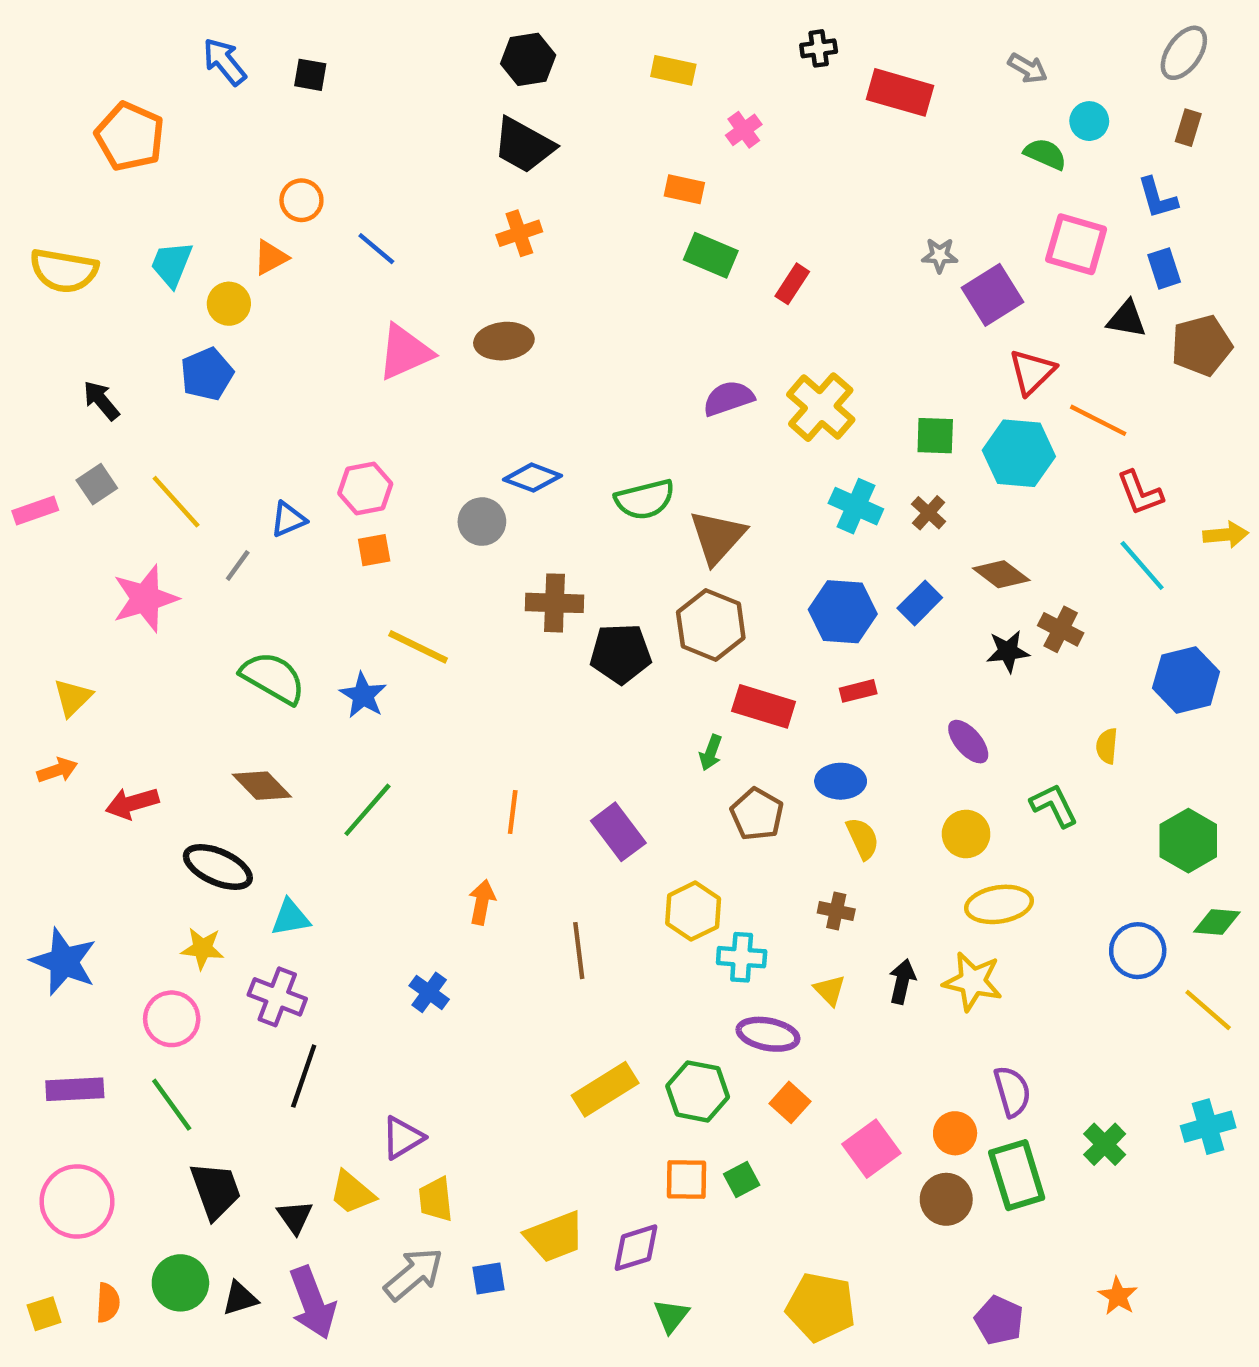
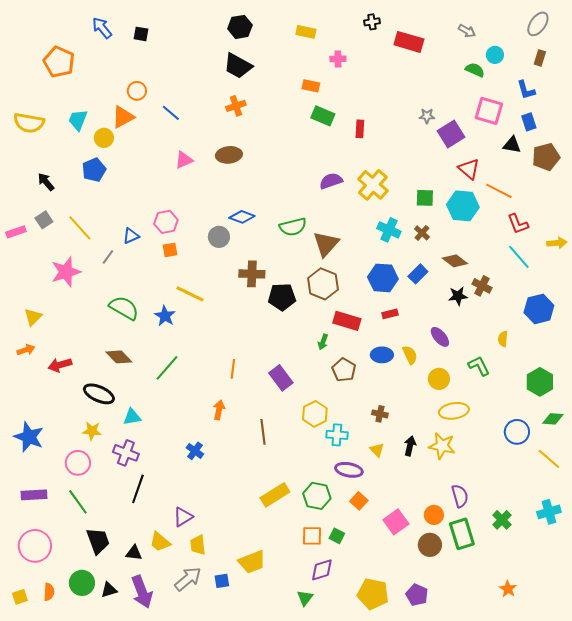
pink cross: (744, 130) -> (338, 59), turned 35
orange triangle: (271, 257) -> (123, 117), size x1.4
red rectangle: (792, 284) -> (360, 129), turned -30
pink triangle: (405, 352) -> (184, 160), size x0.7
red triangle: (1032, 372) -> (469, 169), turned -35
yellow semicircle: (863, 838) -> (410, 355), moved
green square: (742, 1179) -> (337, 536), turned -35
black triangle: (295, 1217) -> (134, 553), turned -48
purple diamond: (636, 1248) -> (322, 570), moved
purple pentagon: (999, 1320) -> (417, 595), moved

